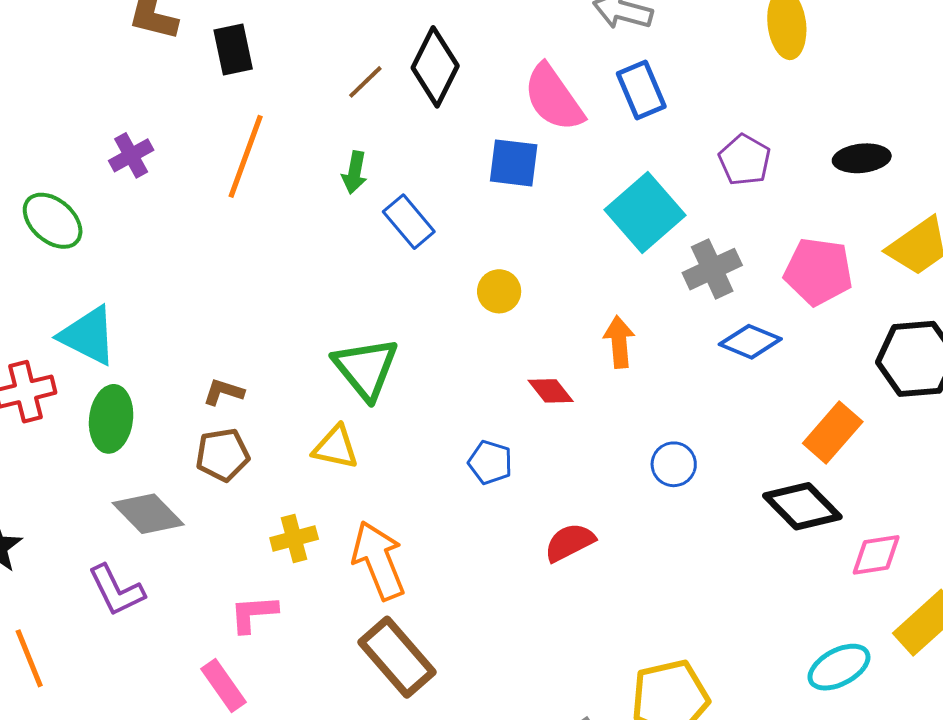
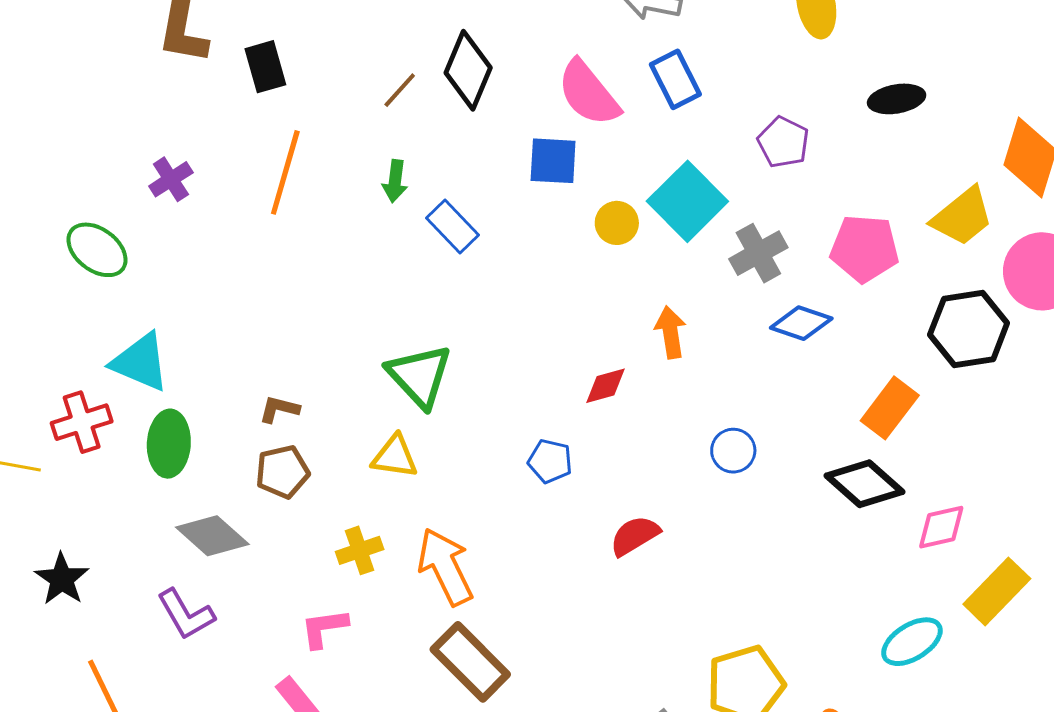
black ellipse: (862, 158) -> (897, 99), moved
yellow circle: (499, 291) -> (617, 223), moved
red diamond: (551, 391) -> (605, 386), turned -63

